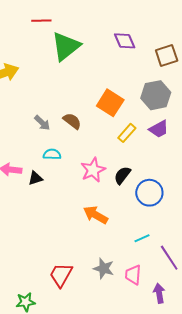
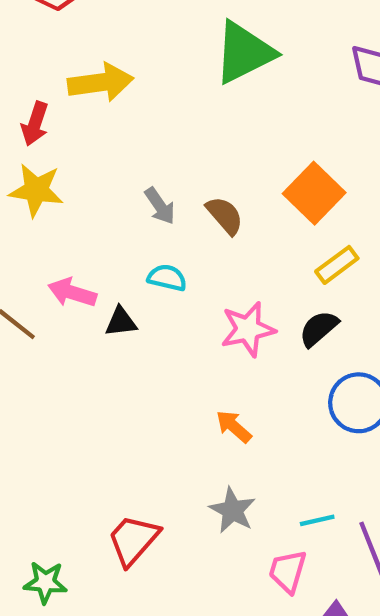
black semicircle: (122, 175) -> (319, 329), moved
orange arrow: (96, 215) -> (234, 427), size x0.7
cyan line: (142, 238) -> (317, 520), moved
gray star: (104, 268) -> (233, 510), moved

